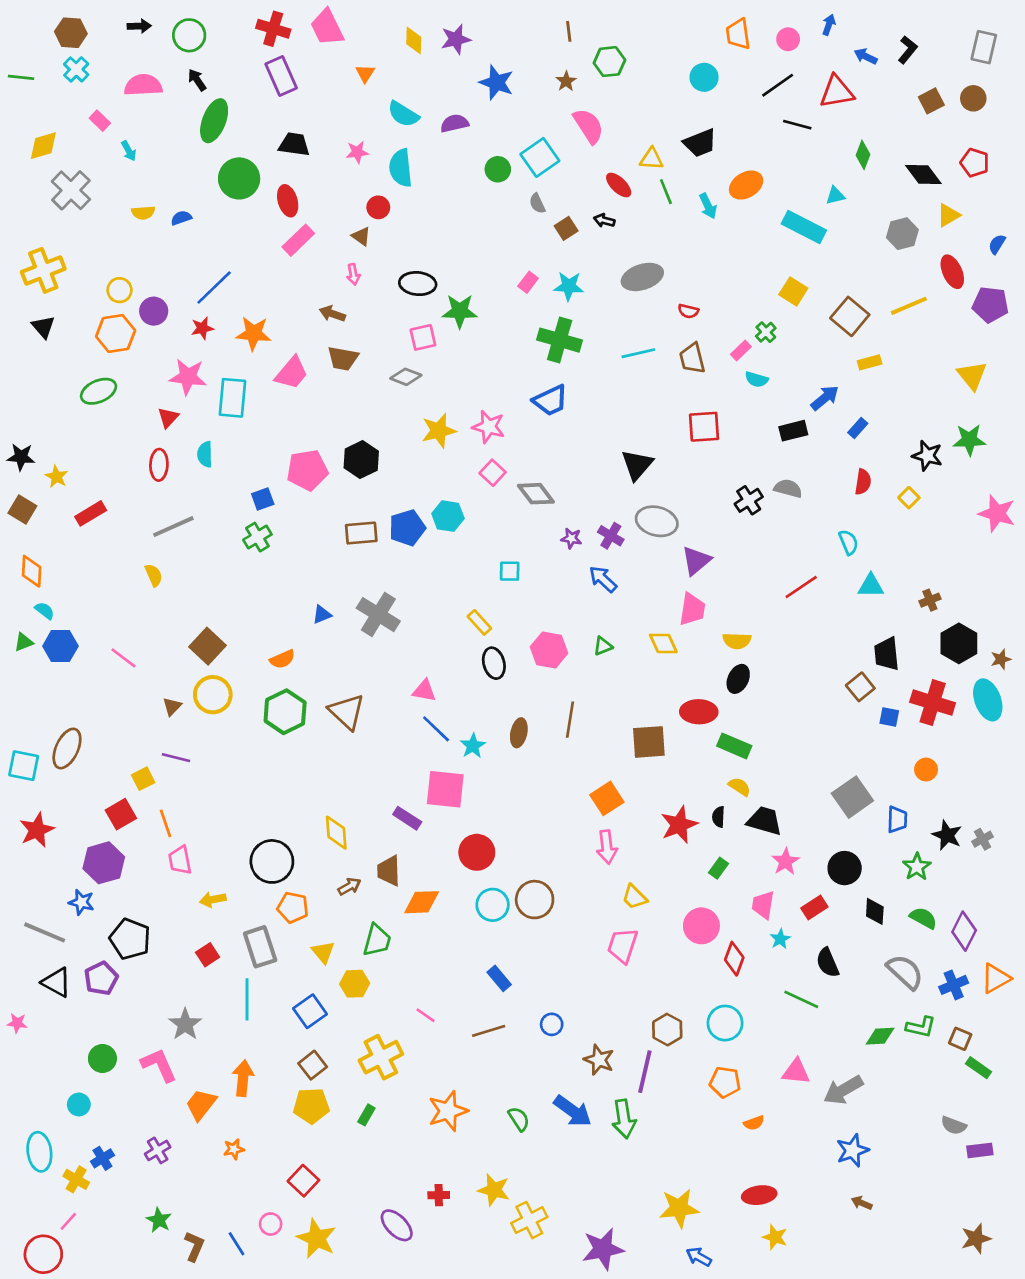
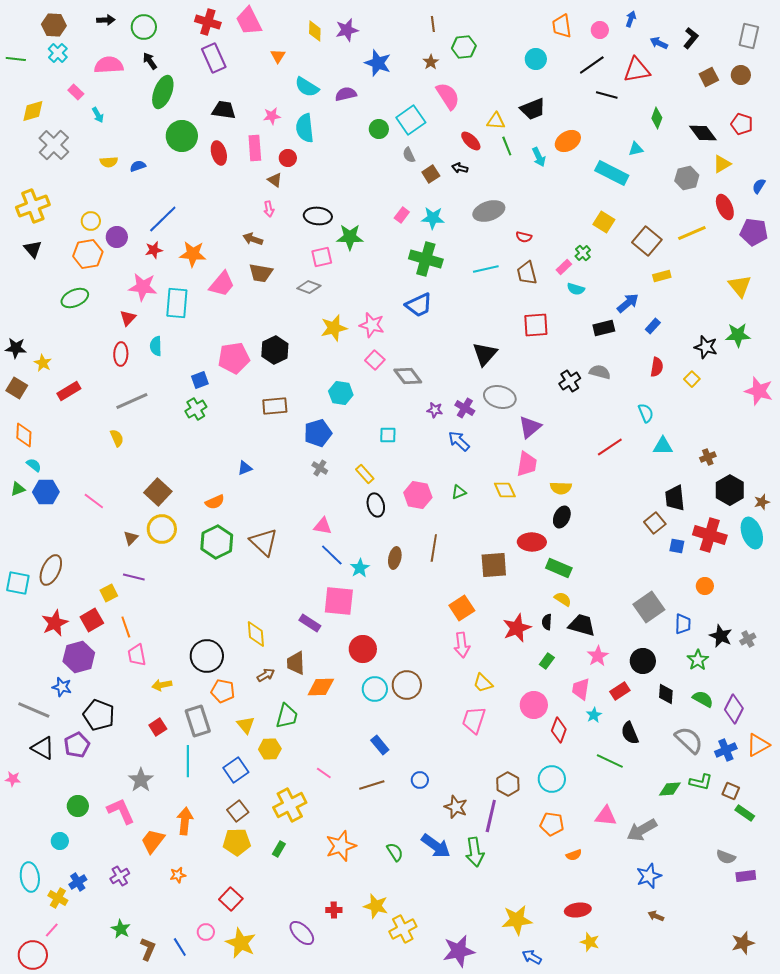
pink rectangle: (298, 240) -> (255, 148), moved, turned -50
blue pentagon: (407, 528) -> (318, 433), moved
gray cross: (378, 615) -> (320, 468), moved, size x0.5
red star: (37, 830) -> (55, 623), moved

